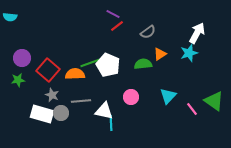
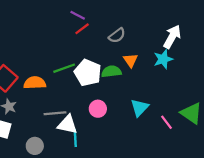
orange triangle: (160, 54) -> (131, 60), turned -32
green line: (90, 63) -> (64, 68), moved
white pentagon: (108, 65) -> (88, 73), moved
gray line: (81, 101) -> (55, 113), moved
gray circle: (61, 113) -> (35, 146), moved

